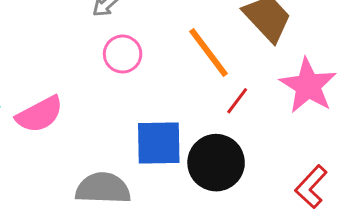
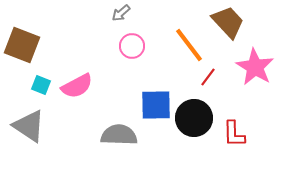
red L-shape: (311, 187) -> (234, 134), moved, turned -44

